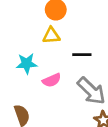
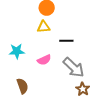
cyan star: (27, 64) -> (17, 51), moved

